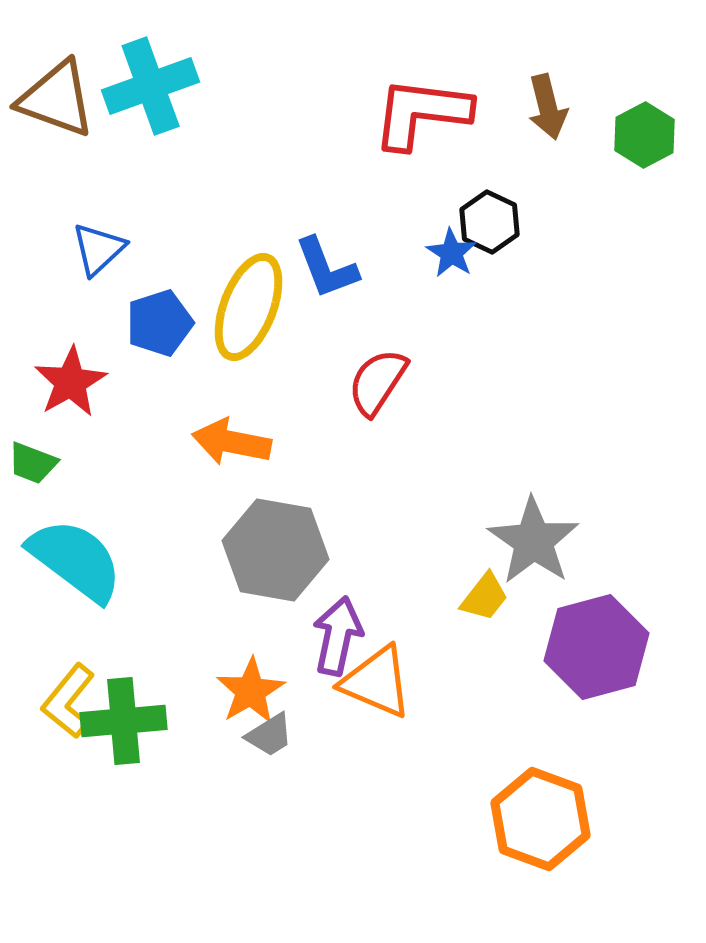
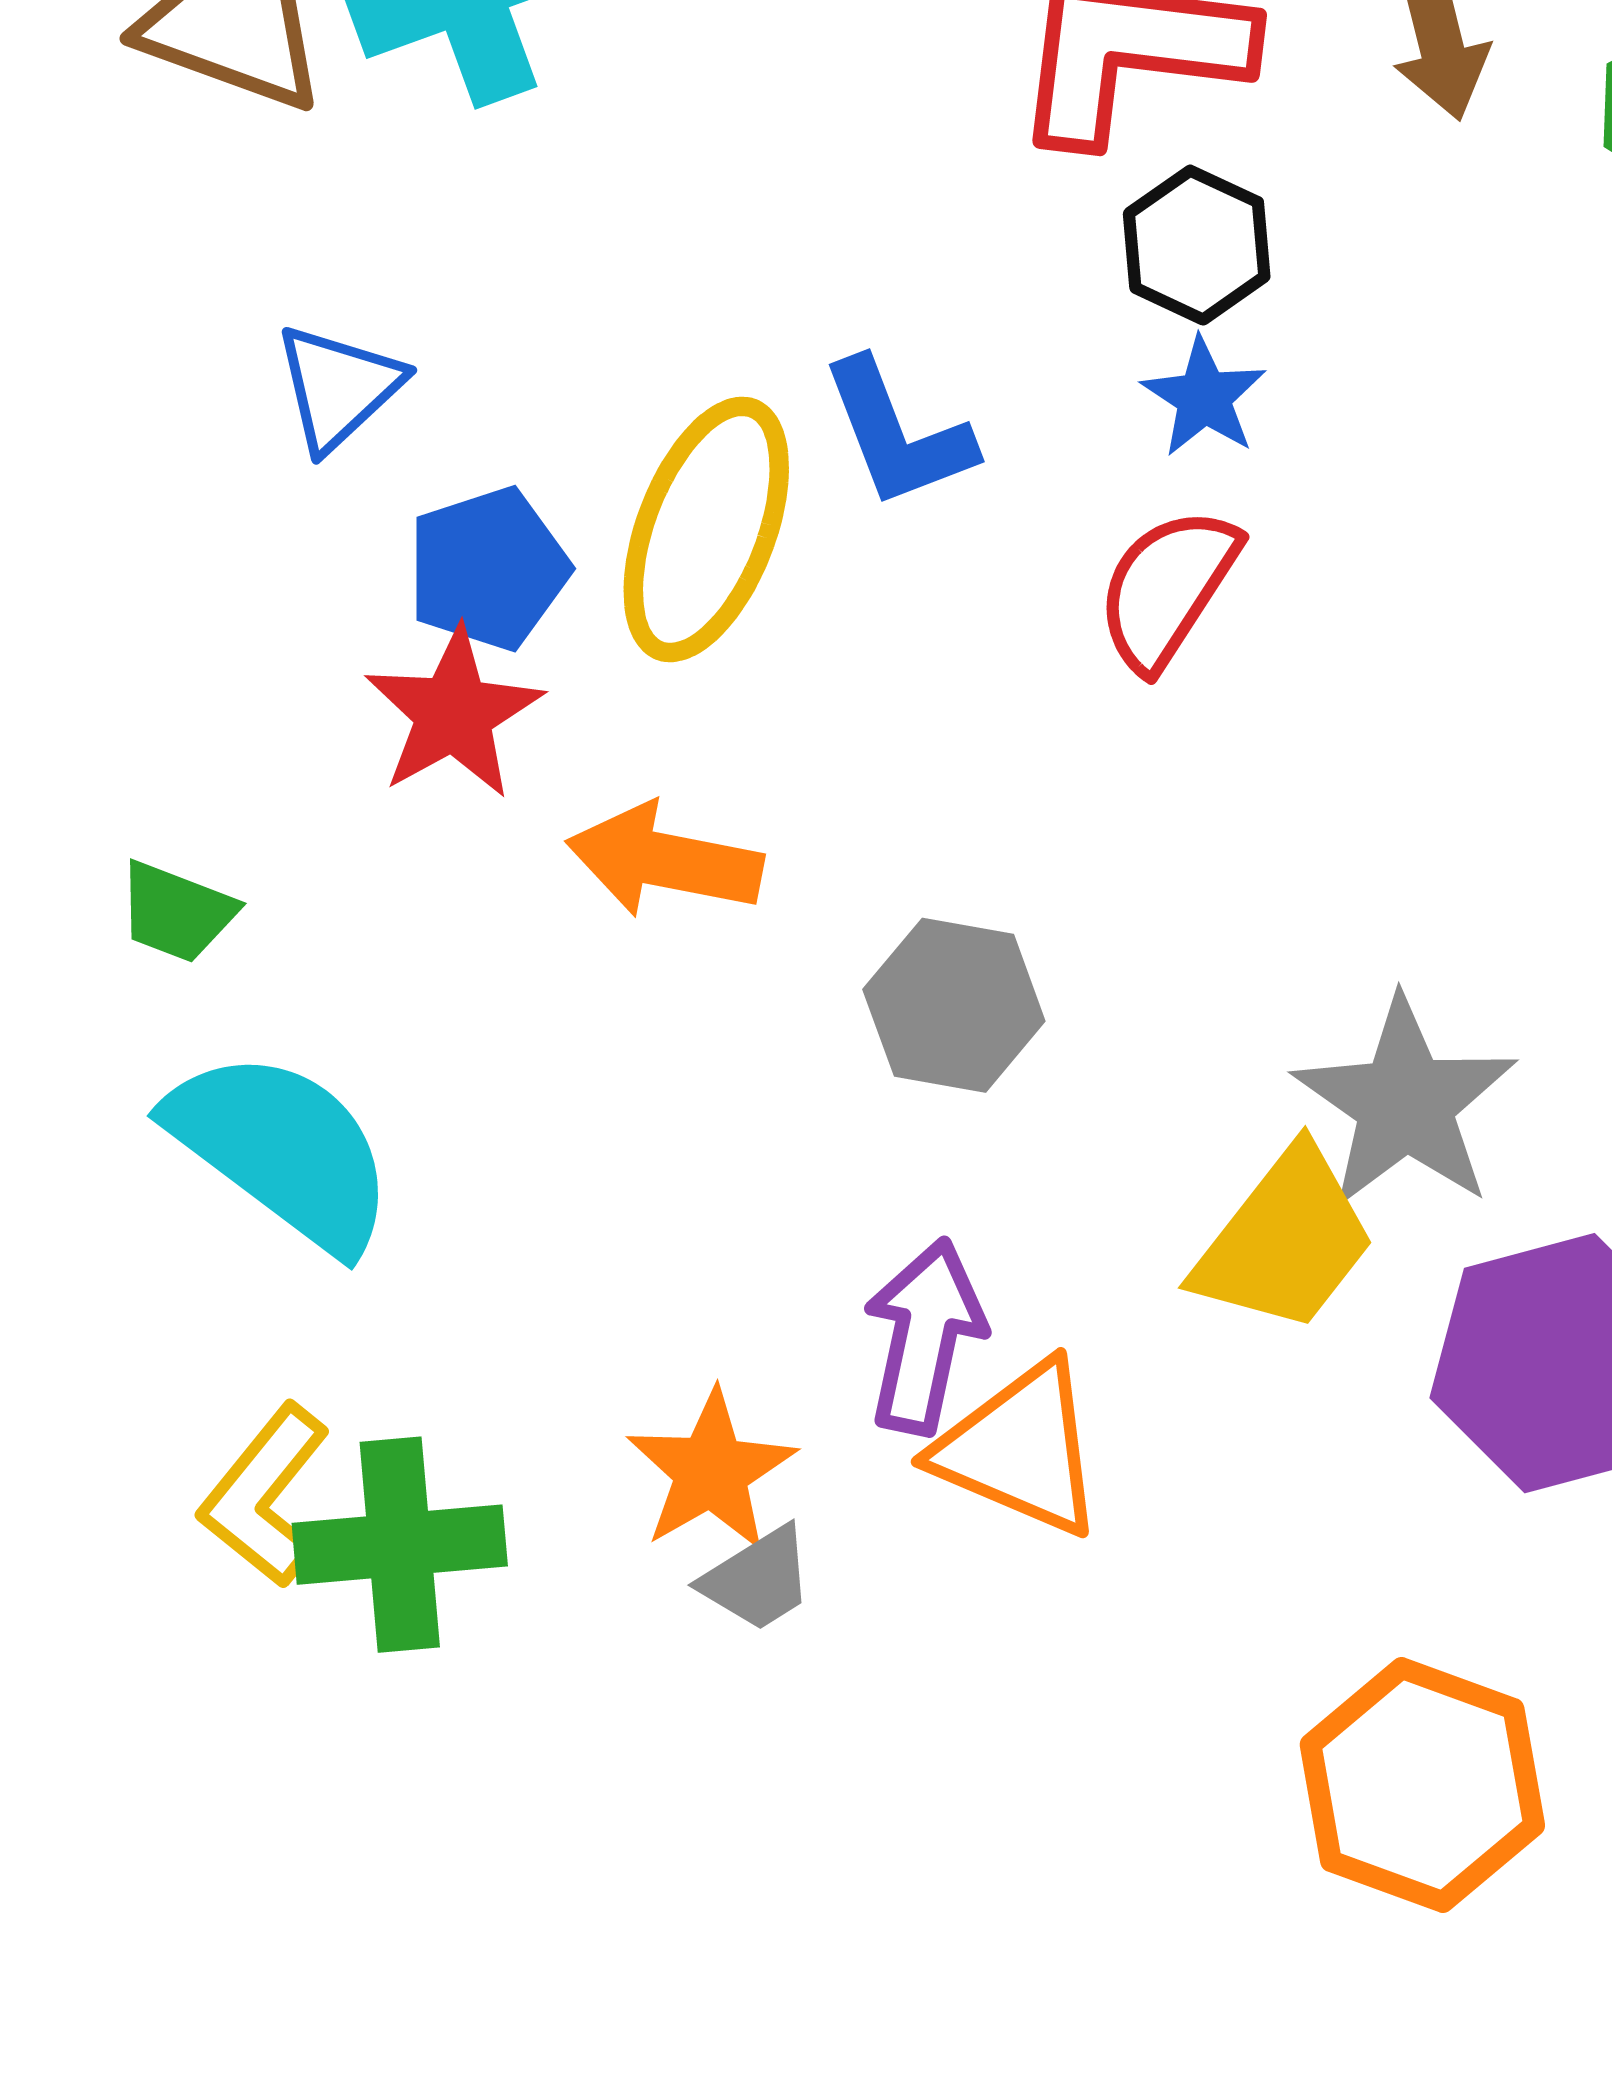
black hexagon: (490, 222) -> (1197, 245), moved
red star: (71, 382) -> (454, 713), moved
red semicircle: (378, 382) -> (1167, 588), moved
gray hexagon: (276, 550) -> (954, 1005), moved, size x0.7
yellow trapezoid: (485, 597) -> (1285, 1241), size x1.6

